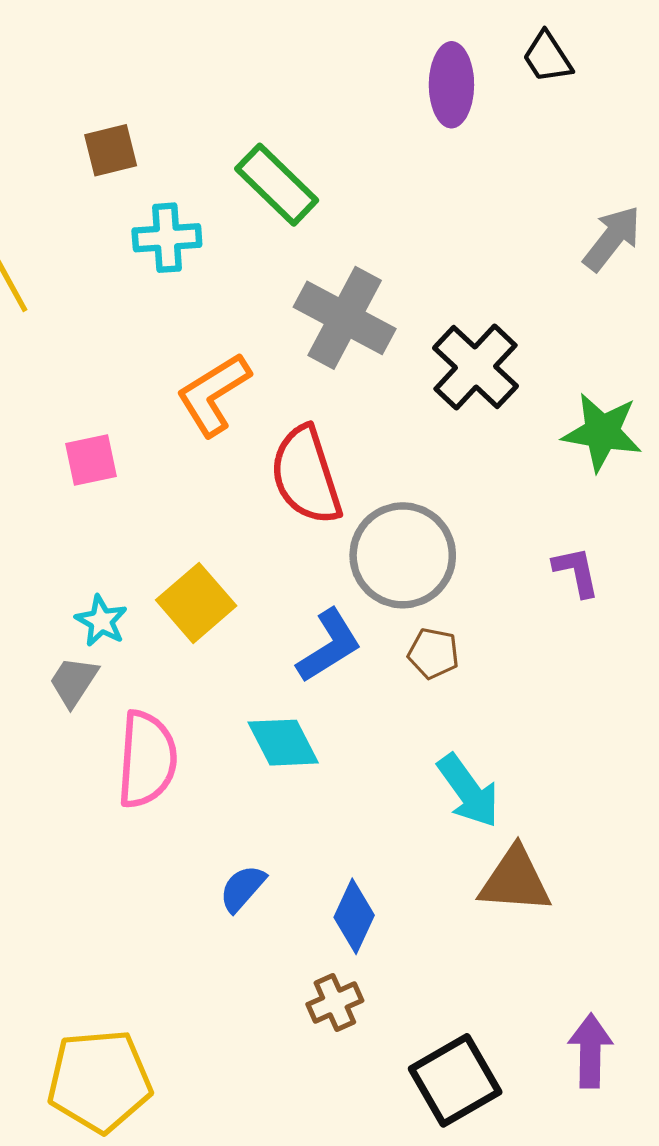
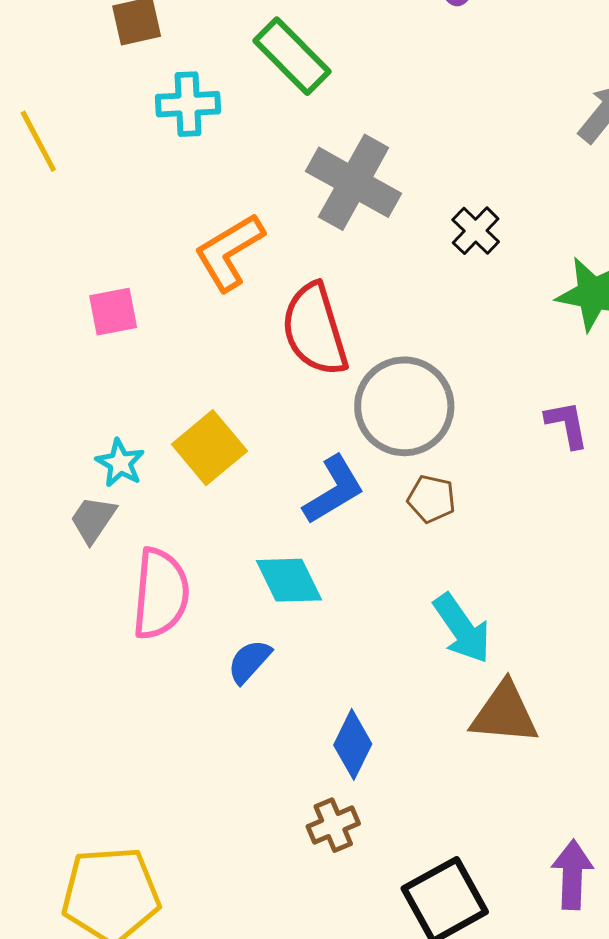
black cross: (475, 367) -> (476, 231), size x0.6
blue semicircle: (242, 888) -> (249, 661), moved

